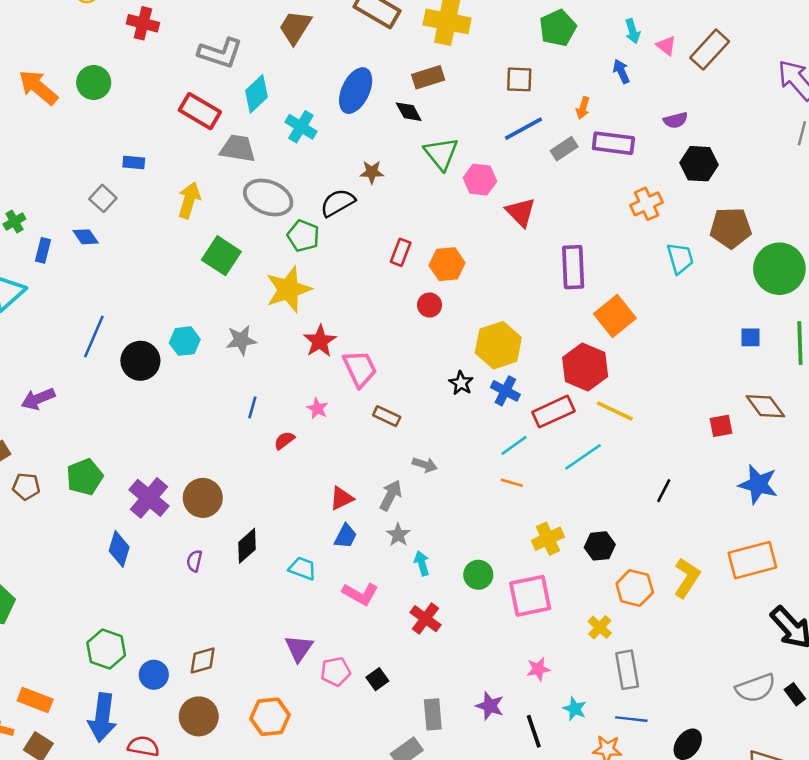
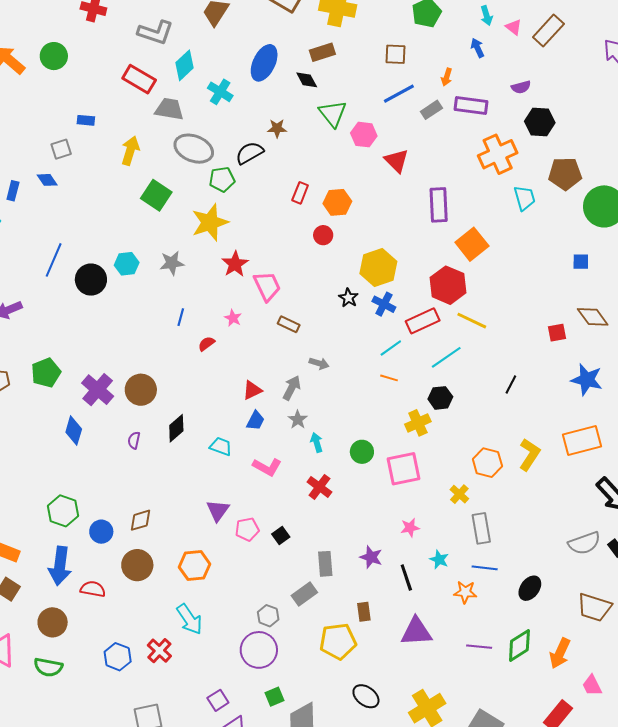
gray square: (103, 198) -> (61, 149), turned 30
orange cross: (647, 204) -> (498, 154), size x1.5
green pentagon: (303, 236) -> (222, 179), turned -30
black hexagon: (600, 546) -> (440, 398), moved

